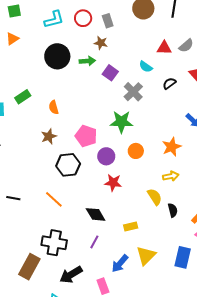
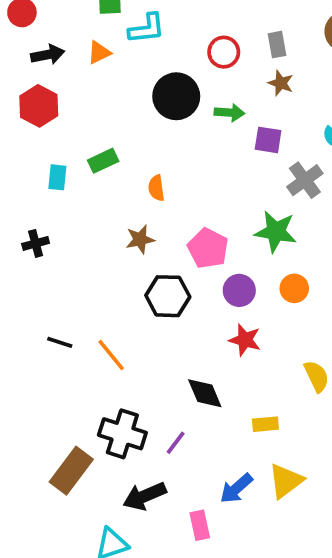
red circle: (83, 18) -> (224, 52), moved
cyan L-shape: (54, 19) -> (147, 29), moved
brown star: (101, 43) -> (281, 83), moved
purple square: (110, 73) -> (268, 140), turned -35
orange line: (54, 199) -> (111, 355), moved
purple line: (94, 242) -> (176, 443), moved

